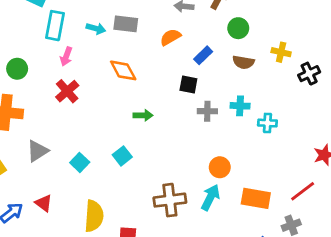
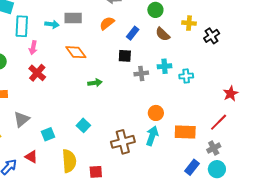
brown semicircle: (243, 62) -> (163, 34), turned 42
cyan square: (122, 156) -> (83, 125), moved
cyan square: (80, 162) -> (48, 134), moved, turned 32

